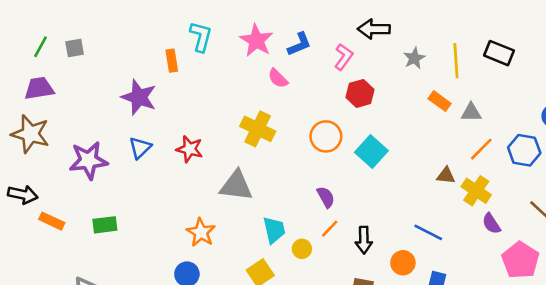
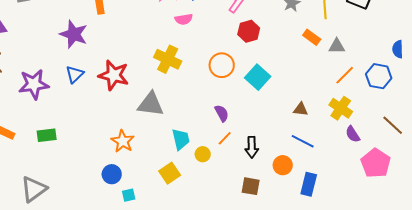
pink semicircle: (278, 78) -> (184, 19), turned -54
red star: (189, 149) -> (114, 75), size x1.4
brown triangle: (446, 176) -> (301, 109), moved

